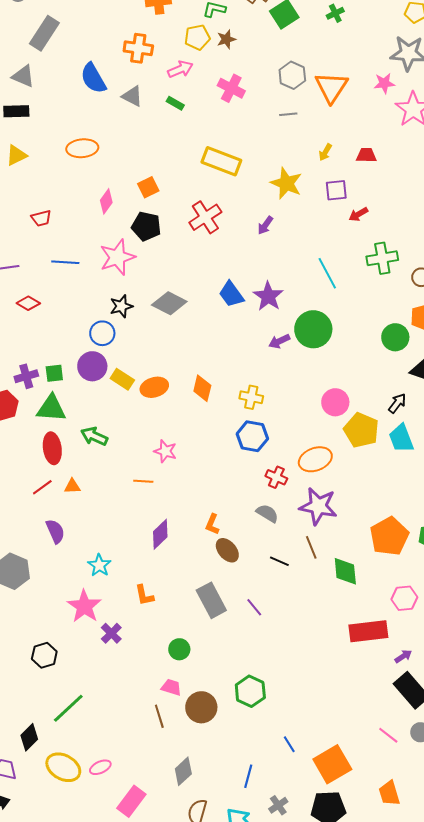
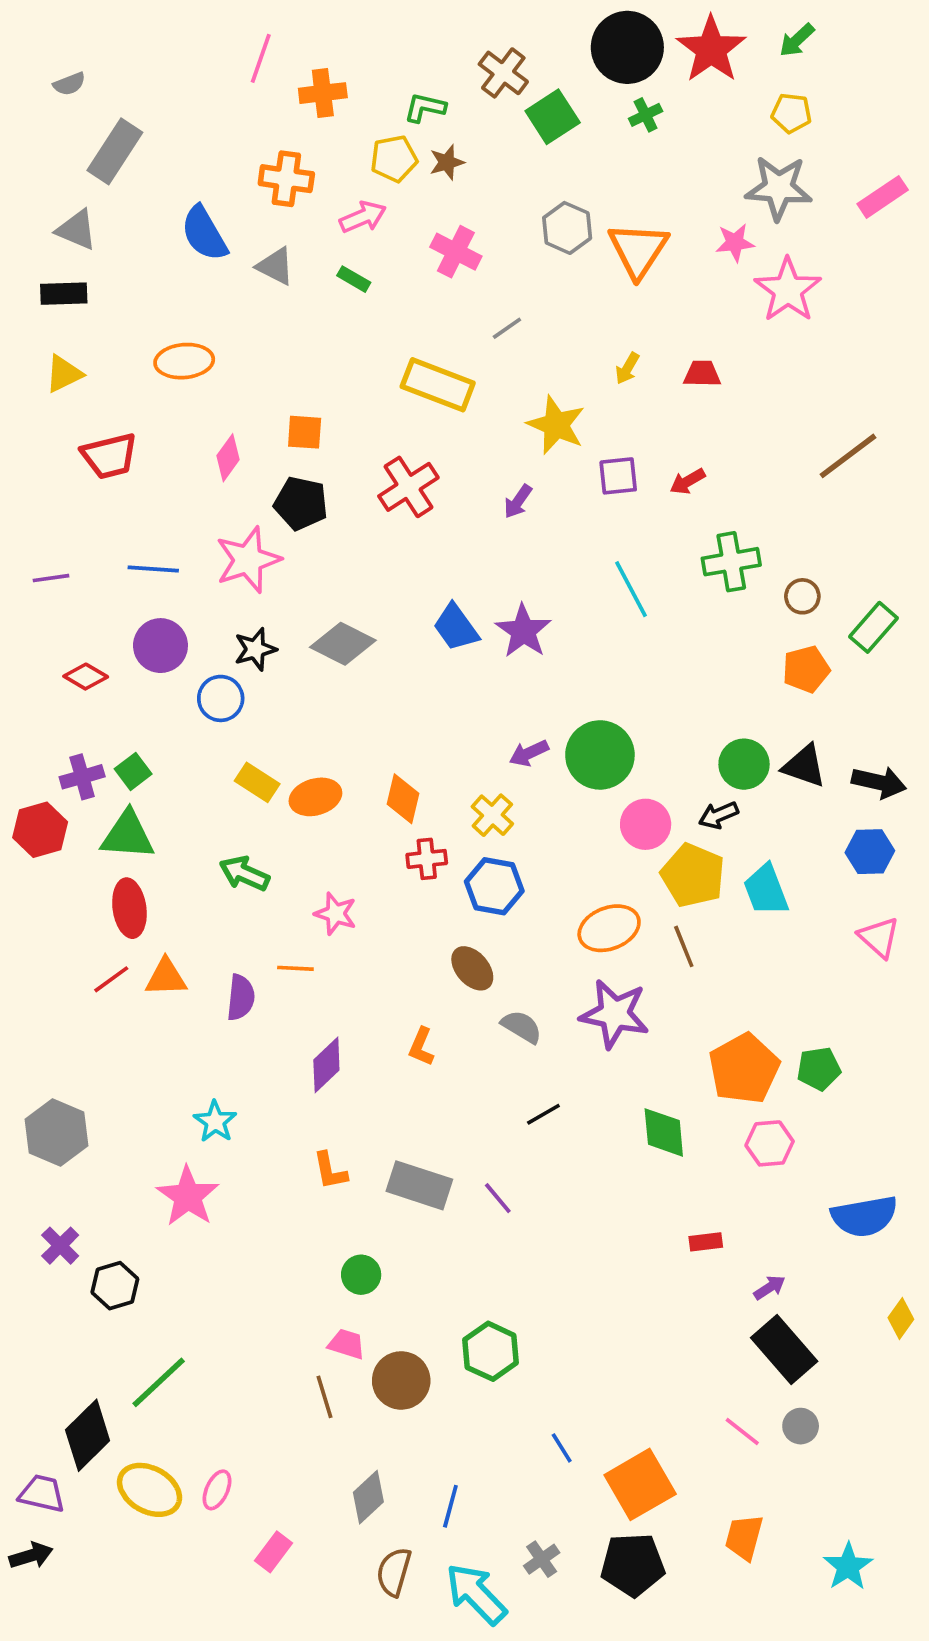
gray line: (288, 114) -> (507, 328), moved, turned -30
orange square: (148, 187) -> (305, 432), turned 30
purple square: (336, 190) -> (618, 476), moved
red trapezoid: (41, 218) -> (109, 456), moved, size x1.5
red diamond: (28, 303) -> (86, 677), moved
green circle: (313, 329) -> (600, 755), moved
green circle: (395, 337) -> (744, 764), moved
purple arrow: (279, 341) -> (529, 753), moved
purple circle: (92, 366) -> (160, 646), moved
green square: (54, 373) -> (133, 771), turned -30
yellow cross: (251, 397) -> (492, 815), turned 30
black arrow: (397, 403) -> (718, 815), moved, turned -150
green arrow: (94, 436) -> (244, 874), moved
red cross: (276, 477) -> (427, 859), moved, turned -30
orange triangle: (72, 486) -> (166, 977), size x1.4
purple semicircle: (55, 531) -> (241, 998), moved, turned 30
brown line: (311, 547) -> (684, 946), moved
brown ellipse: (227, 550) -> (472, 968), moved
black line: (279, 561) -> (543, 1114), turned -54
orange L-shape: (144, 595) -> (330, 1171), moved
pink hexagon: (404, 598) -> (770, 1143), moved
gray rectangle: (211, 600) -> (419, 1185), turned -44
red rectangle: (368, 631) -> (706, 1242), size x0.5
purple cross: (111, 633) -> (60, 1246), moved
black diamond: (29, 737) -> (88, 1435), size x1.4
pink ellipse: (100, 767) -> (217, 1490), turned -40
blue line: (248, 776) -> (450, 1506), moved
orange trapezoid: (389, 793) -> (744, 1537), turned 32
pink rectangle: (131, 801) -> (274, 1552), size x0.7

